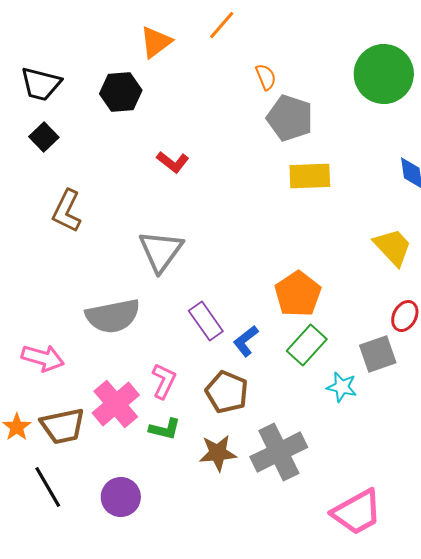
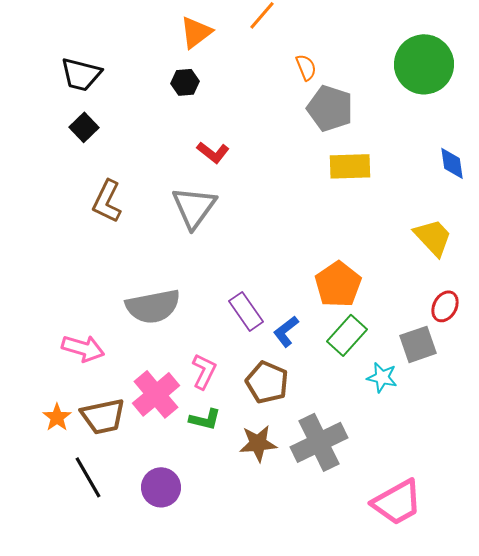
black hexagon: (121, 92) -> (185, 82), moved, size x0.7
gray triangle: (161, 251) -> (194, 207), moved

